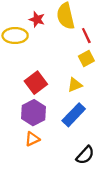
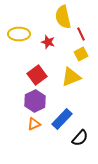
red star: (37, 19) -> (48, 42), moved
yellow triangle: (75, 85) -> (71, 77), size x1.5
blue rectangle: (74, 115) -> (62, 119), moved

